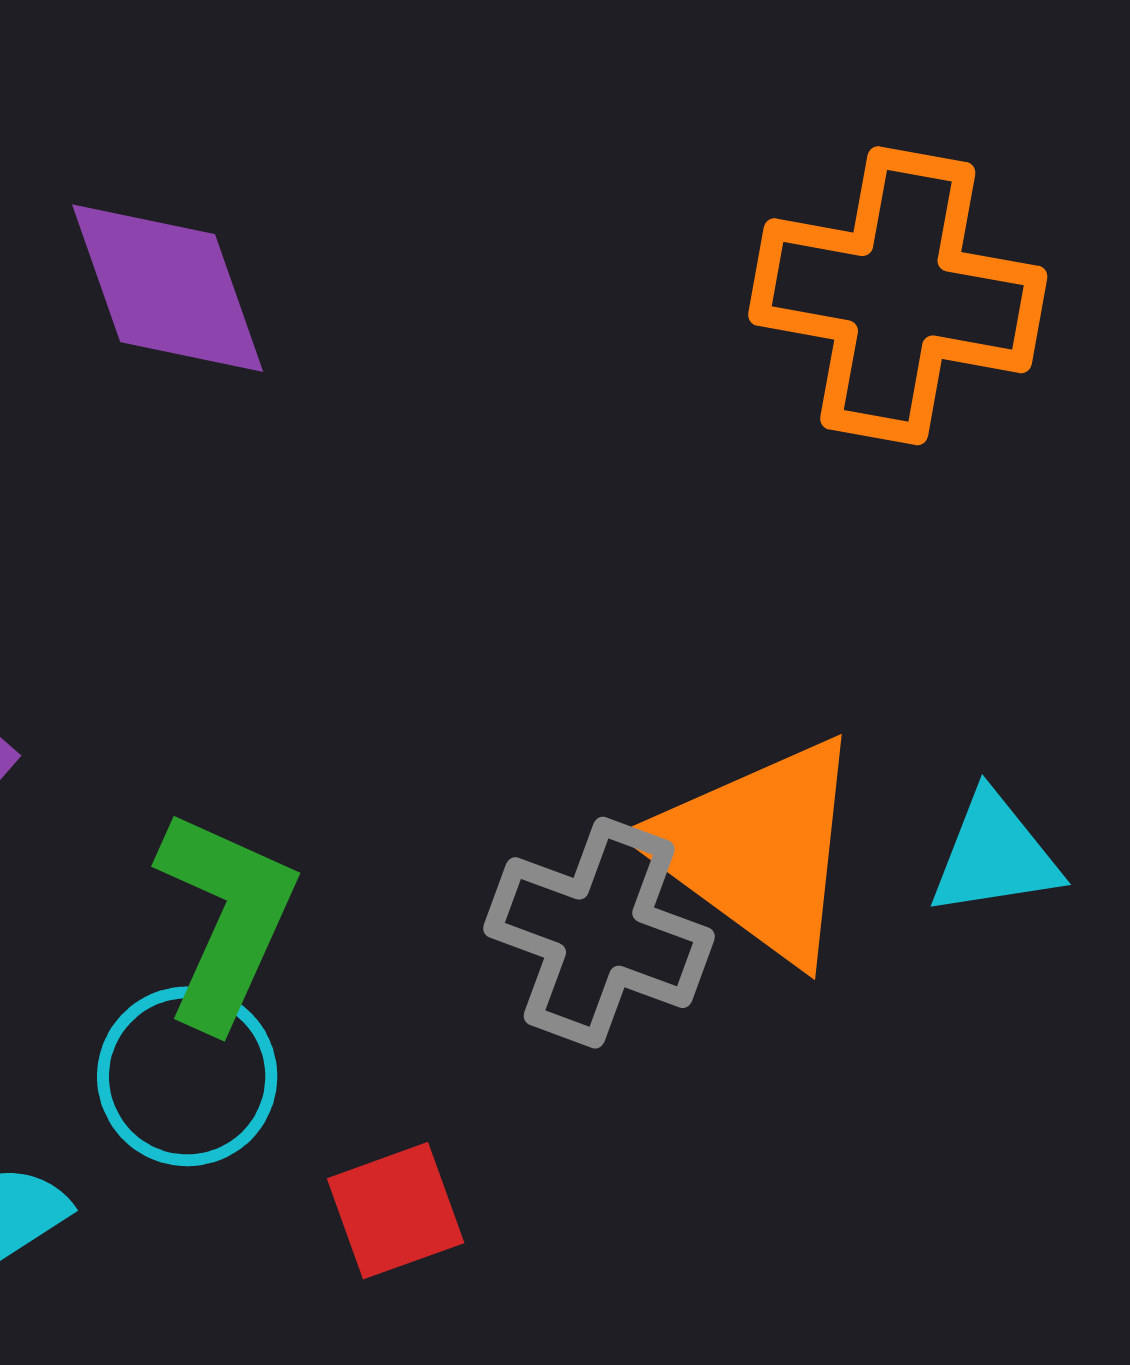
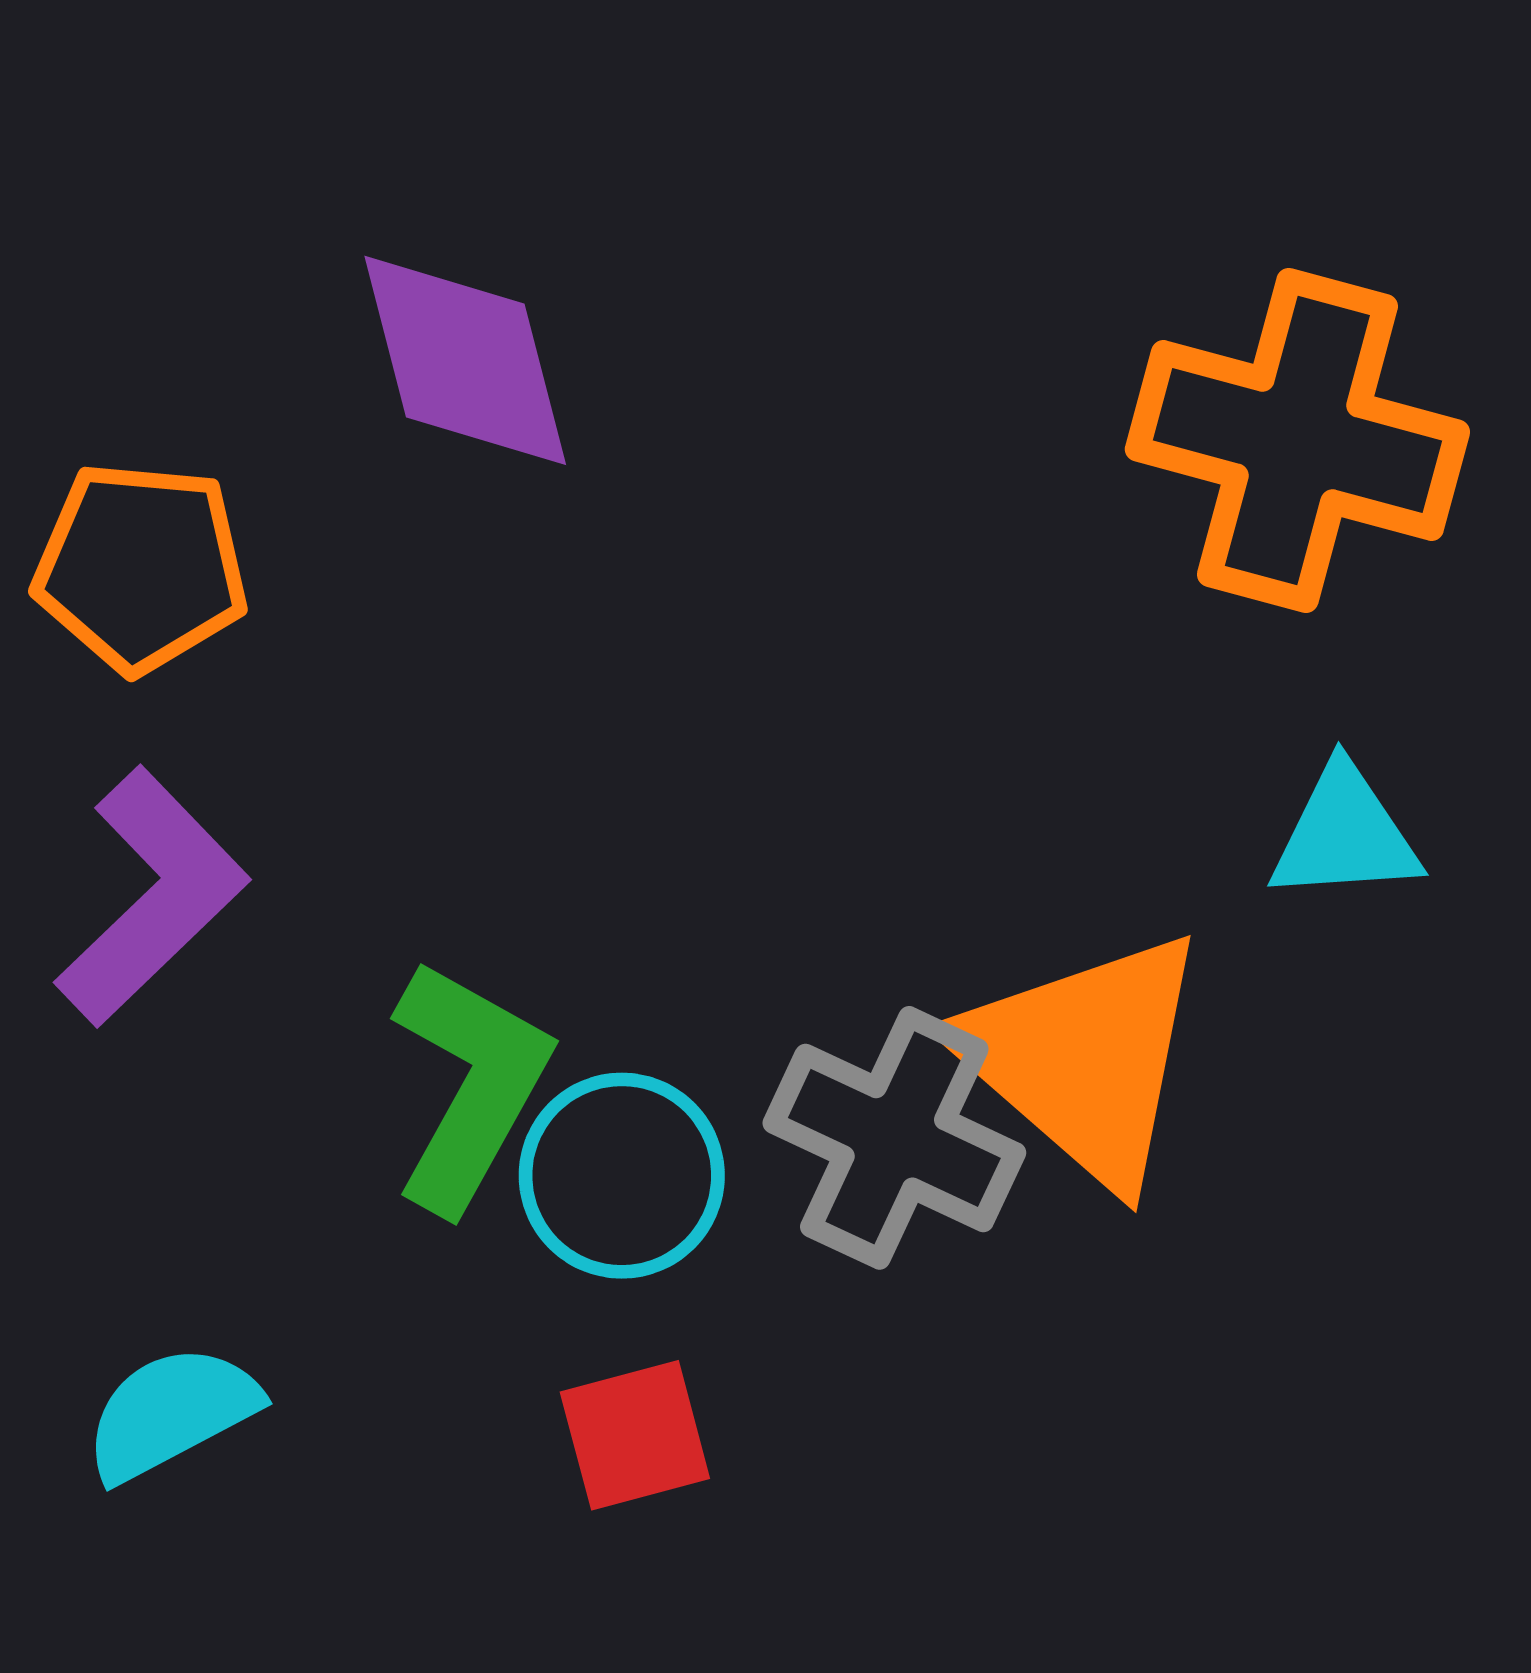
cyan triangle: (995, 855) -> (1345, 834), moved
cyan circle: (187, 1076) -> (622, 1176), moved

